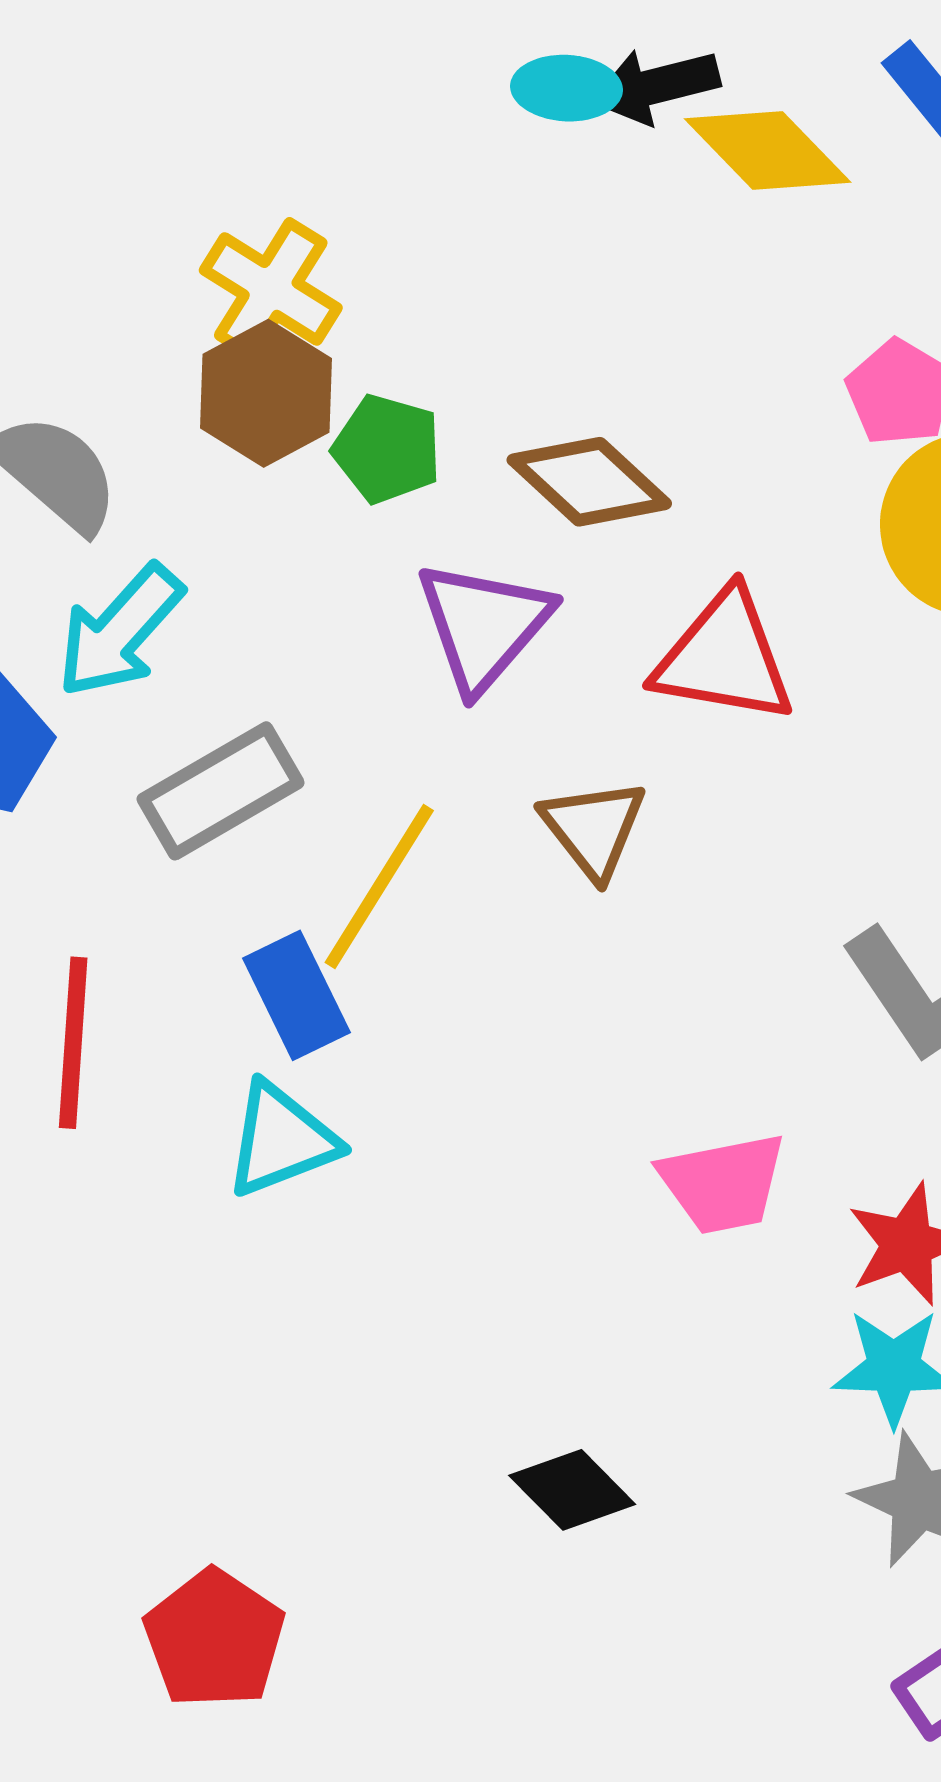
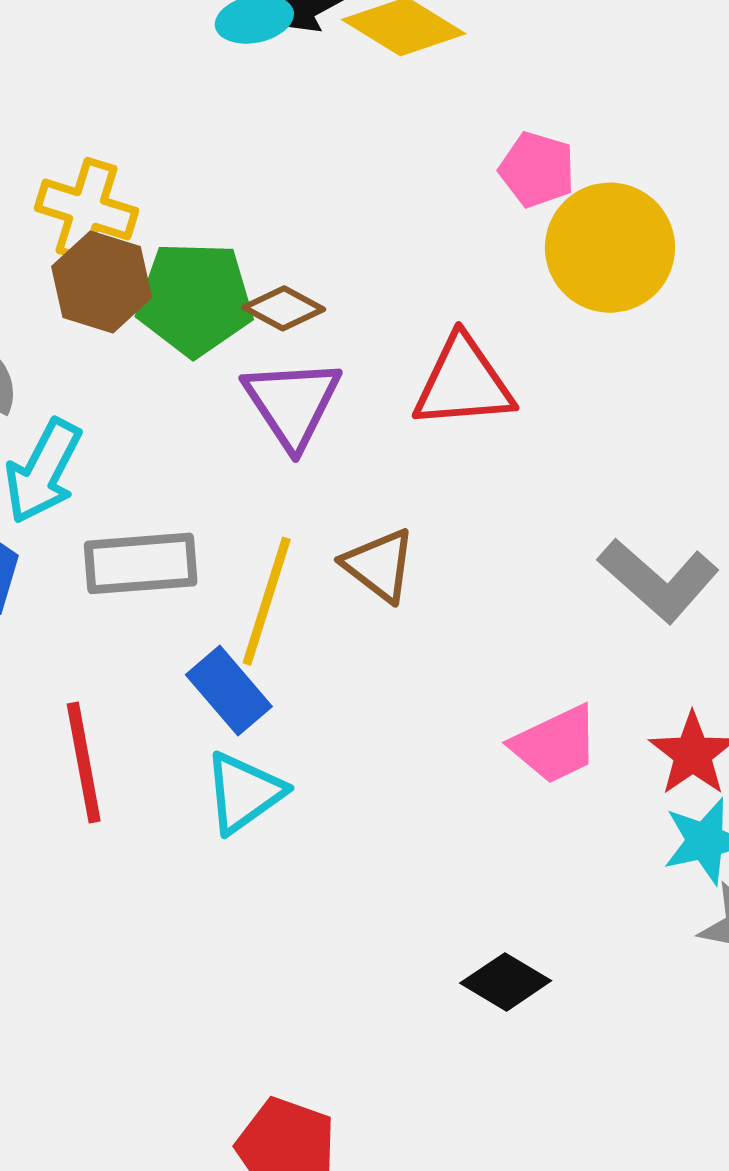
green pentagon: (387, 449) -> (195, 299), size x1.5
brown diamond: (589, 482) -> (284, 308), moved, size x0.7
gray rectangle: (221, 791) -> (141, 563), turned 40
brown triangle: (594, 829) -> (379, 565), moved

